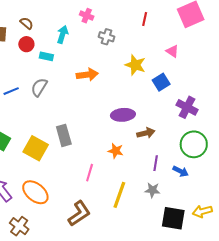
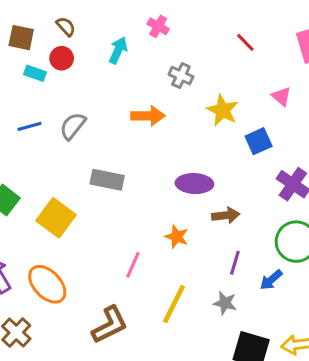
red line: (145, 19) -> (245, 42), turned -64
gray cross: (106, 37) -> (181, 76), moved
cyan rectangle: (46, 56) -> (35, 73), moved
gray rectangle: (64, 135) -> (107, 180), moved, turned -70
blue arrow: (181, 171) -> (271, 280), turned 105

